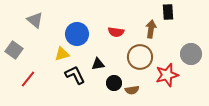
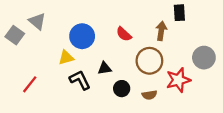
red semicircle: (116, 32) -> (124, 34), turned 35
gray square: (14, 50) -> (15, 35), moved
brown semicircle: (132, 90) -> (149, 95), moved

